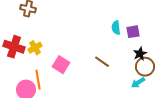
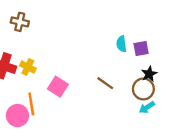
yellow cross: (35, 48) -> (28, 67), turned -32
brown circle: (145, 67) -> (143, 89), moved

